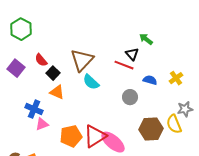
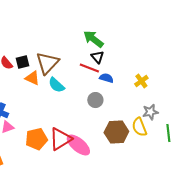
green arrow: (146, 39) -> (93, 39), moved, size x1.5
black square: (53, 73) -> (22, 62), moved, turned 32
blue semicircle: (150, 80) -> (106, 78), moved
orange triangle: (57, 92) -> (32, 78), moved

